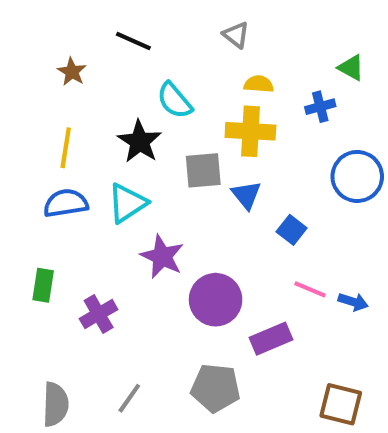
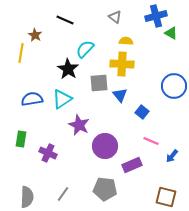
cyan semicircle: (174, 101) -> (85, 49), turned 84
blue cross: (320, 107) -> (156, 16), moved, size x1.5
yellow line: (66, 148) -> (21, 53), moved
blue arrow: (353, 302) -> (172, 156), moved, turned 112
purple cross: (99, 314) -> (48, 153), turned -36

